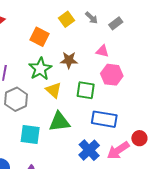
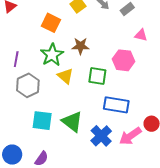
pink triangle: (102, 51) -> (141, 35), moved
green triangle: (59, 122) -> (72, 122), moved, turned 45

